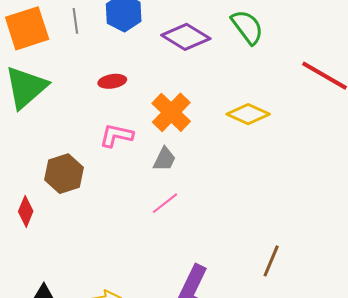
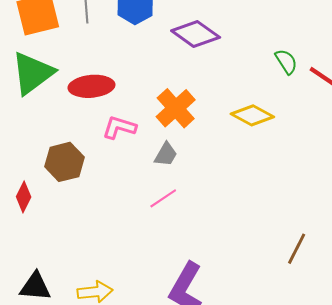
green semicircle: (247, 27) -> (286, 62), moved, size x0.7
red ellipse: (112, 81) -> (91, 86), moved, size x1.6
brown line: (271, 261) -> (297, 249), moved

